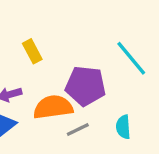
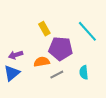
yellow rectangle: (32, 51) -> (44, 29), moved
orange semicircle: (53, 107) -> (42, 62), size x0.7

